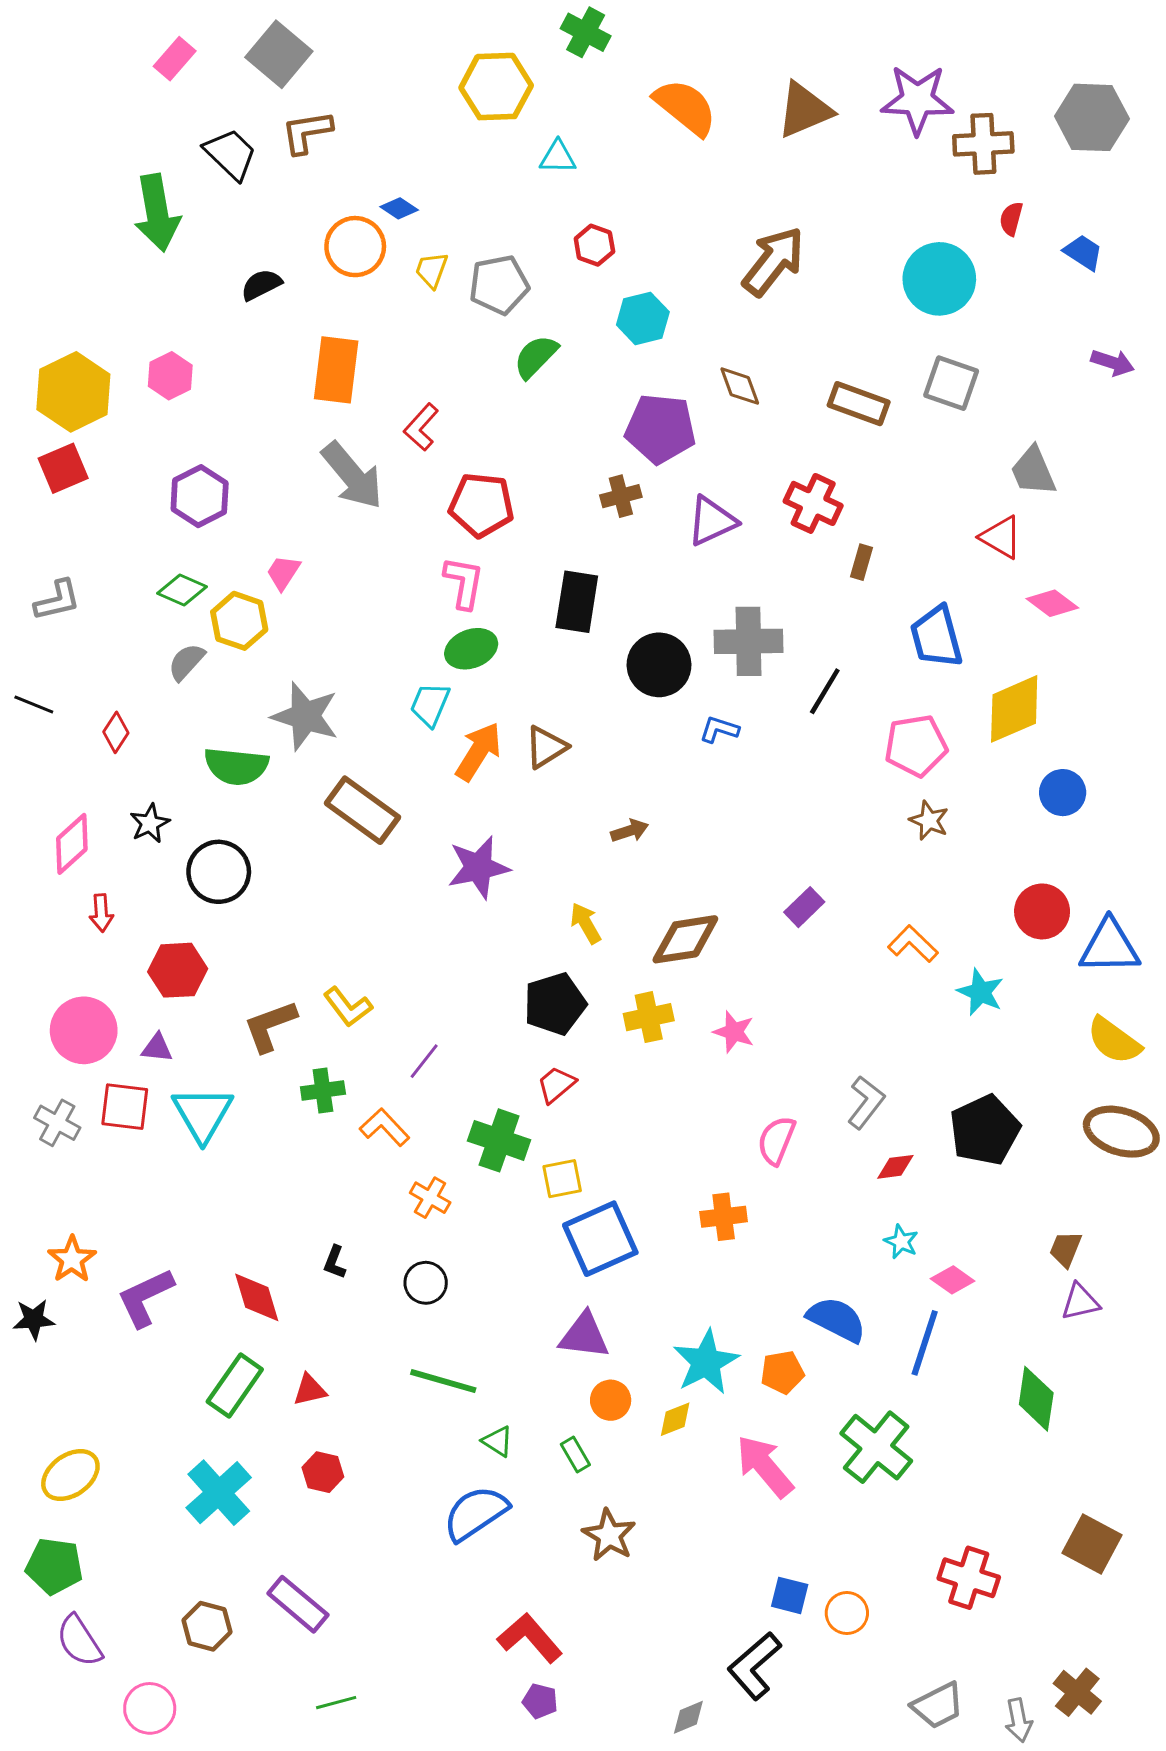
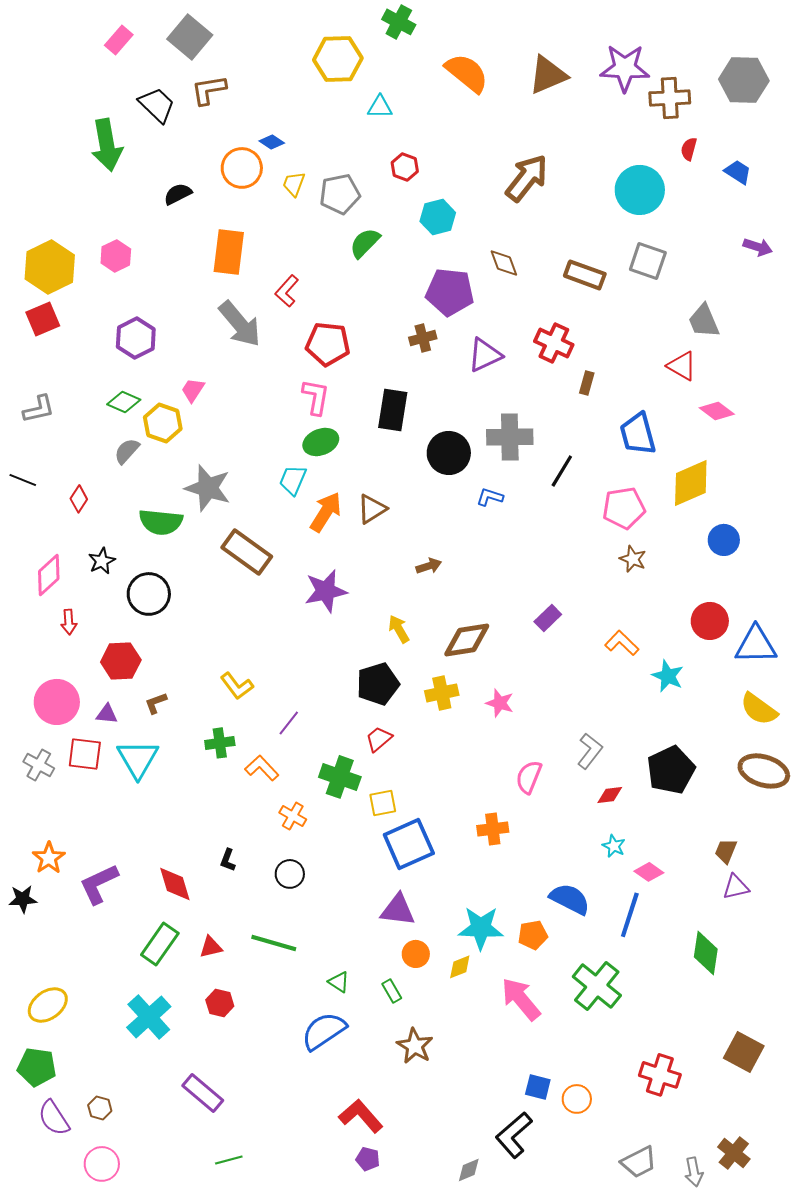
brown L-shape: (270, 1026) -> (156, 703), moved, size x0.6
cyan star: (706, 1362) -> (481, 928), turned 30
green line: (443, 1381) -> (274, 943), moved
brown hexagon: (207, 1626) -> (100, 1108), moved, size x0.7

